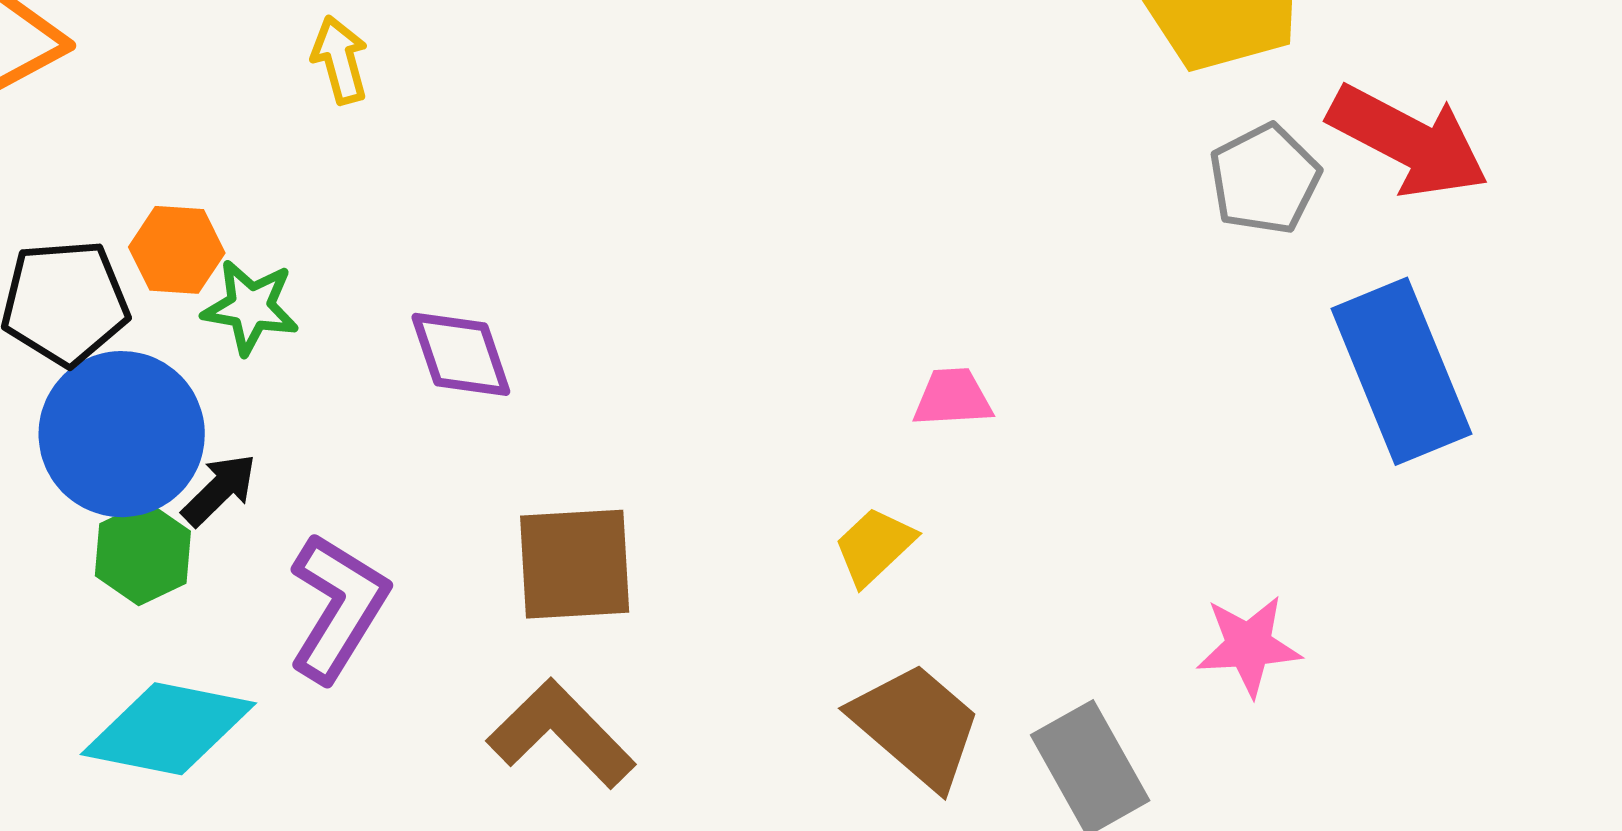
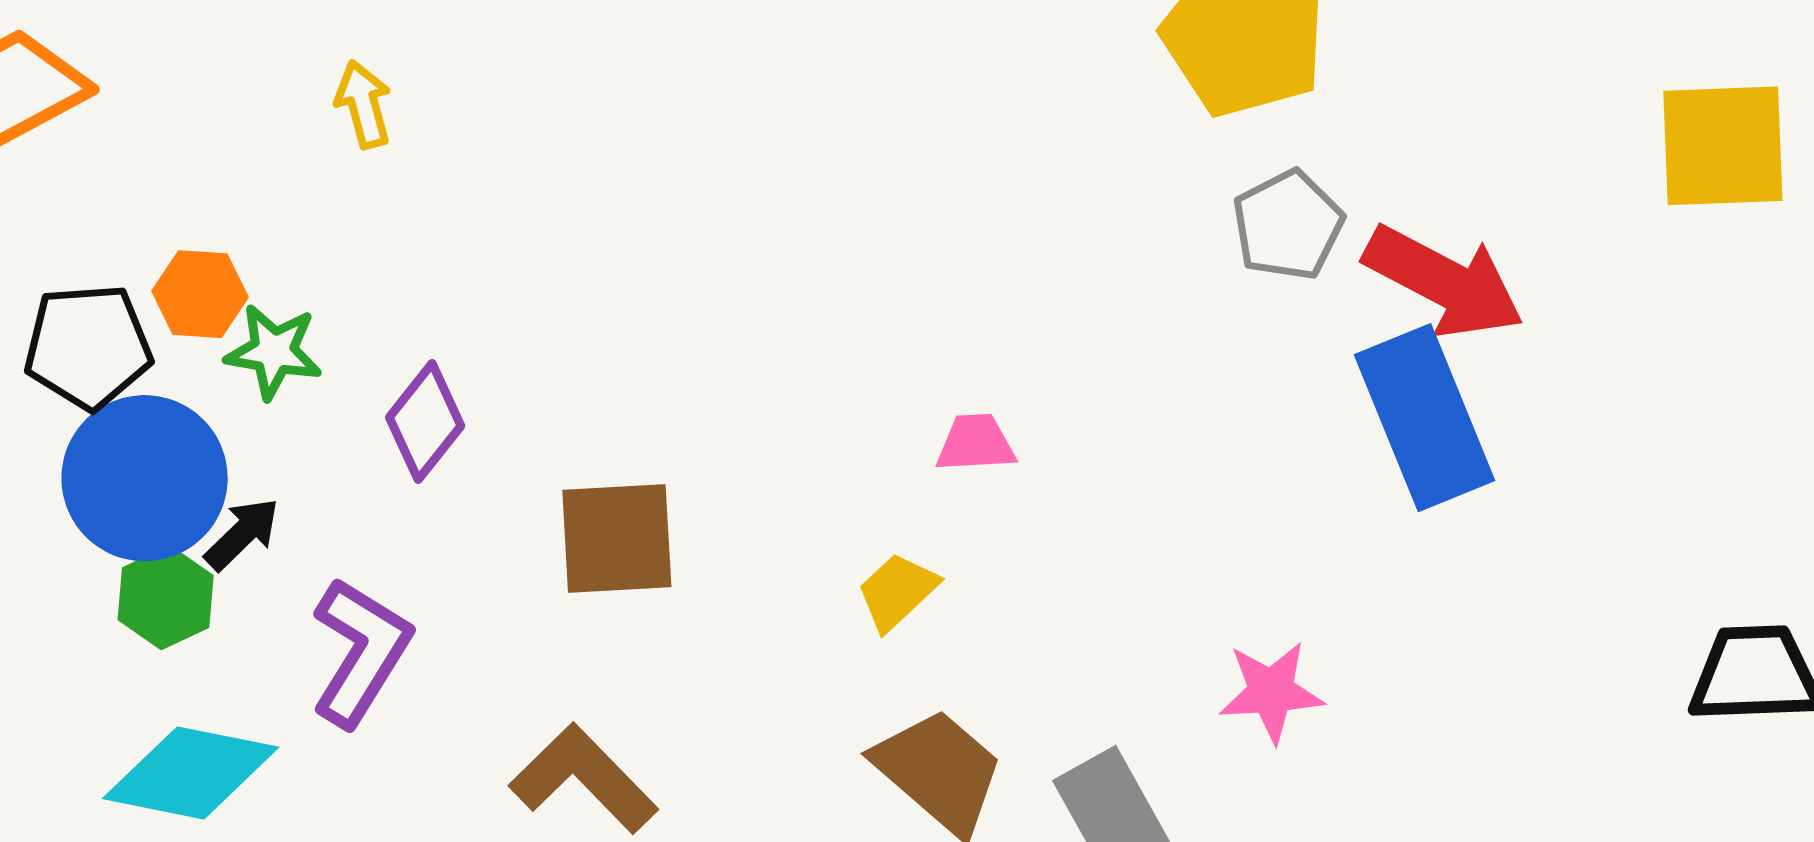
red arrow: (1408, 141) -> (1444, 282), moved
purple diamond: (461, 354) -> (425, 422), moved, turned 57
brown square: (575, 564) -> (617, 539), moved

